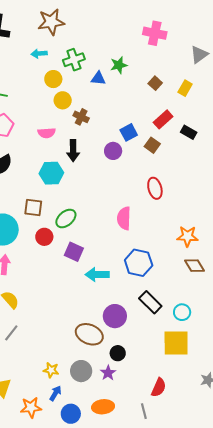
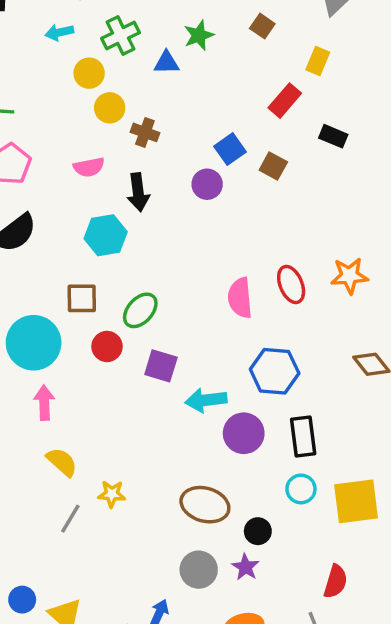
brown square: (155, 83) -> (262, 26), moved
red rectangle: (163, 119) -> (285, 101), moved
red ellipse: (155, 188) -> (291, 284), moved
orange star: (187, 236) -> (349, 276), moved
black rectangle: (150, 302) -> (303, 437), turned 45
cyan circle: (182, 312) -> (301, 489), moved
purple circle: (115, 316) -> (244, 433), moved
yellow star: (51, 370) -> (112, 494), moved

